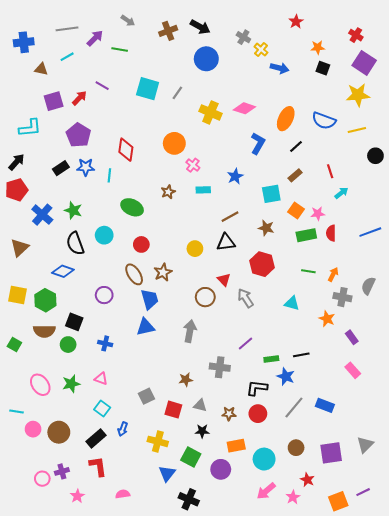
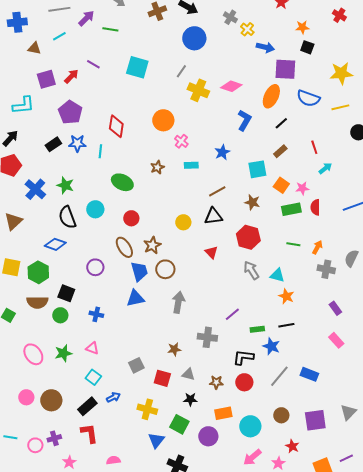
purple square: (364, 63) -> (285, 69), moved, turned -30
gray line: (177, 93) -> (181, 71), moved
brown circle: (205, 297) -> (165, 269), moved
gray arrow: (245, 298) -> (251, 270), moved
orange star: (327, 319) -> (286, 296), moved
cyan line: (17, 412) -> (10, 437), moved
blue arrow: (123, 429) -> (113, 397), turned -136

